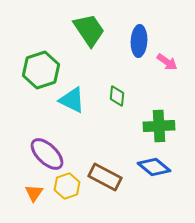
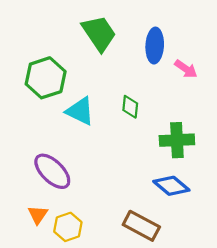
brown rectangle: (105, 177) -> (141, 226), moved
yellow hexagon: (67, 186) -> (68, 227), moved

